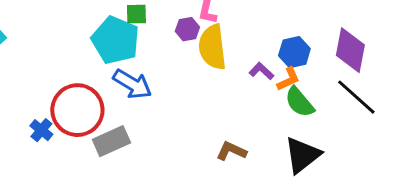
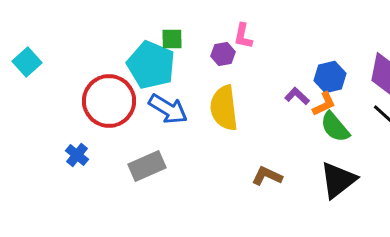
yellow semicircle: (212, 47) -> (224, 108), moved
red circle: (77, 110) -> (109, 101), moved

